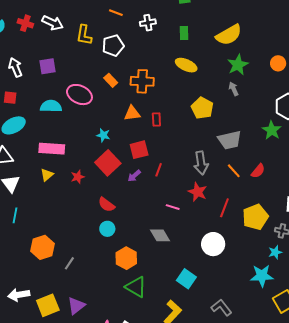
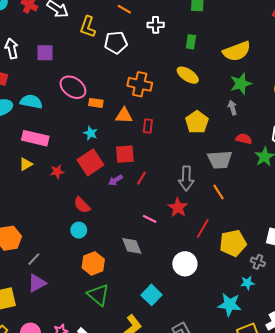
orange rectangle: (111, 80) -> (96, 103), moved, turned -48
cyan semicircle: (51, 106) -> (31, 102), moved
red semicircle: (258, 171) -> (244, 139), moved, turned -126
purple triangle: (76, 306) -> (37, 283), moved

